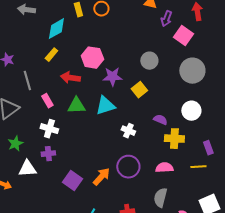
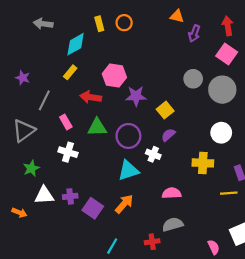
pink square: (183, 36) -> (227, 54), moved
gray circle: (149, 61) -> (193, 79), moved
gray line: (27, 81) -> (44, 100), turned 42
cyan triangle: (105, 106) -> (128, 170), moved
purple semicircle: (160, 120) -> (168, 135), moved, turned -64
purple cross: (48, 154) -> (70, 196), moved
purple circle: (128, 167) -> (128, 136), moved
pink semicircle: (164, 168) -> (172, 193), moved
gray semicircle: (160, 198) -> (173, 224), moved, turned 60

